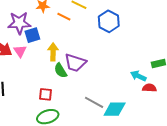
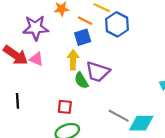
blue hexagon: (109, 21) -> (117, 24), moved
blue square: (32, 35) -> (83, 37), moved
pink triangle: (20, 51) -> (36, 59), turned -32

